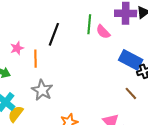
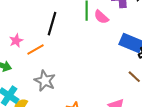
orange line: (35, 59) -> (36, 49), turned 66

